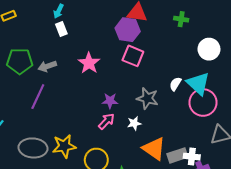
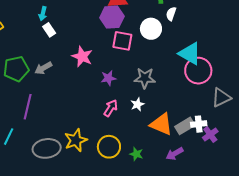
white circle: (209, 49) -> (151, 29), moved
white semicircle: (175, 84) -> (171, 14), moved
purple line: (38, 97) -> (28, 107), moved
purple star: (110, 101) -> (108, 78), moved

